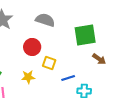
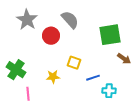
gray semicircle: (45, 20) -> (70, 20), turned 30
red circle: (32, 47) -> (51, 36), moved

